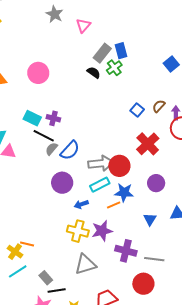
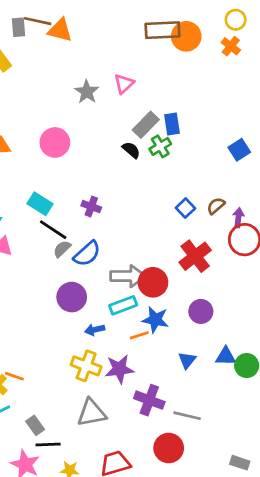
gray star: (55, 14) -> (87, 92), moved
purple cross: (53, 118) -> (91, 207), moved

